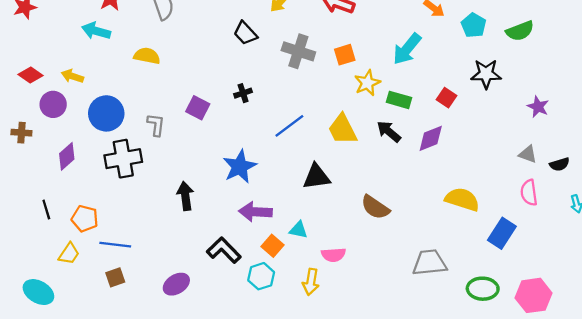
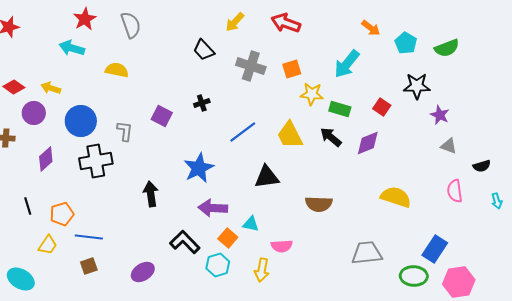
yellow star: (367, 83) -> (312, 94), turned 30
purple star: (538, 107) -> (440, 115), moved
gray triangle: (528, 154) -> (449, 146), moved
brown semicircle: (375, 207) -> (319, 204), turned -32
orange pentagon: (85, 219) -> (62, 214), turned -30
blue rectangle: (502, 233) -> (435, 249), moved

